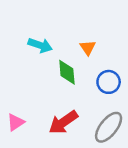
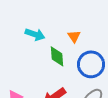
blue circle: (109, 82) -> (91, 64), size x1.4

